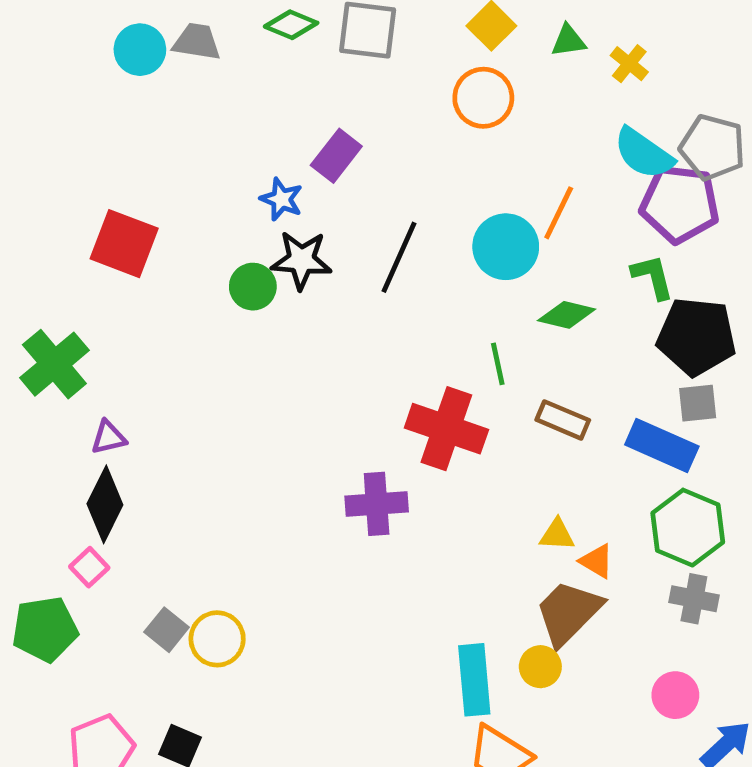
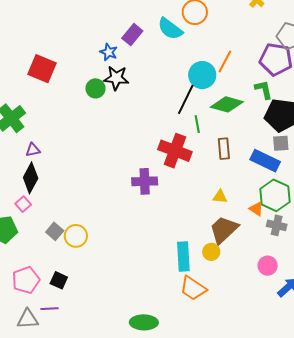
cyan semicircle: (644, 153) -> (170, 29), moved
black line: (399, 257) -> (186, 99), moved
green diamond: (567, 315) -> (227, 104), size x1.4
brown rectangle: (563, 420) -> (224, 149), turned 60
orange triangle: (597, 561) -> (256, 209), moved

